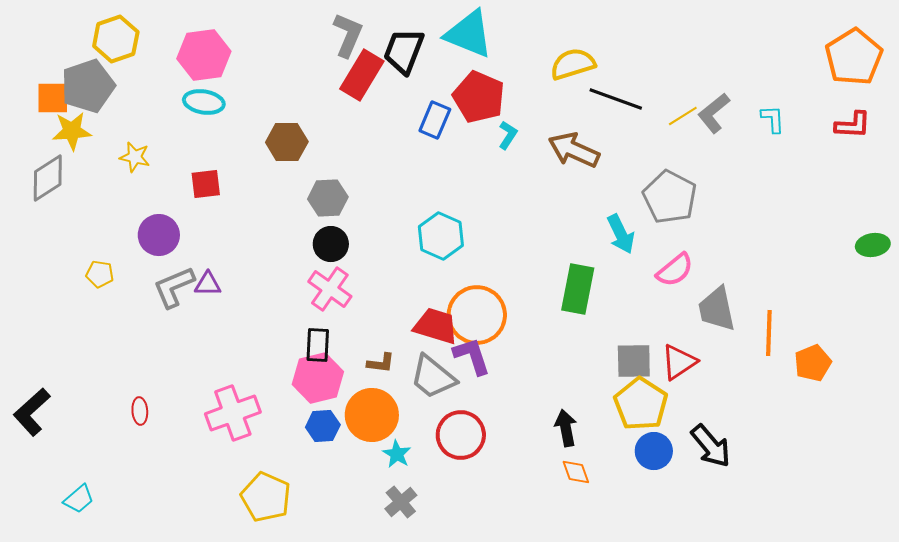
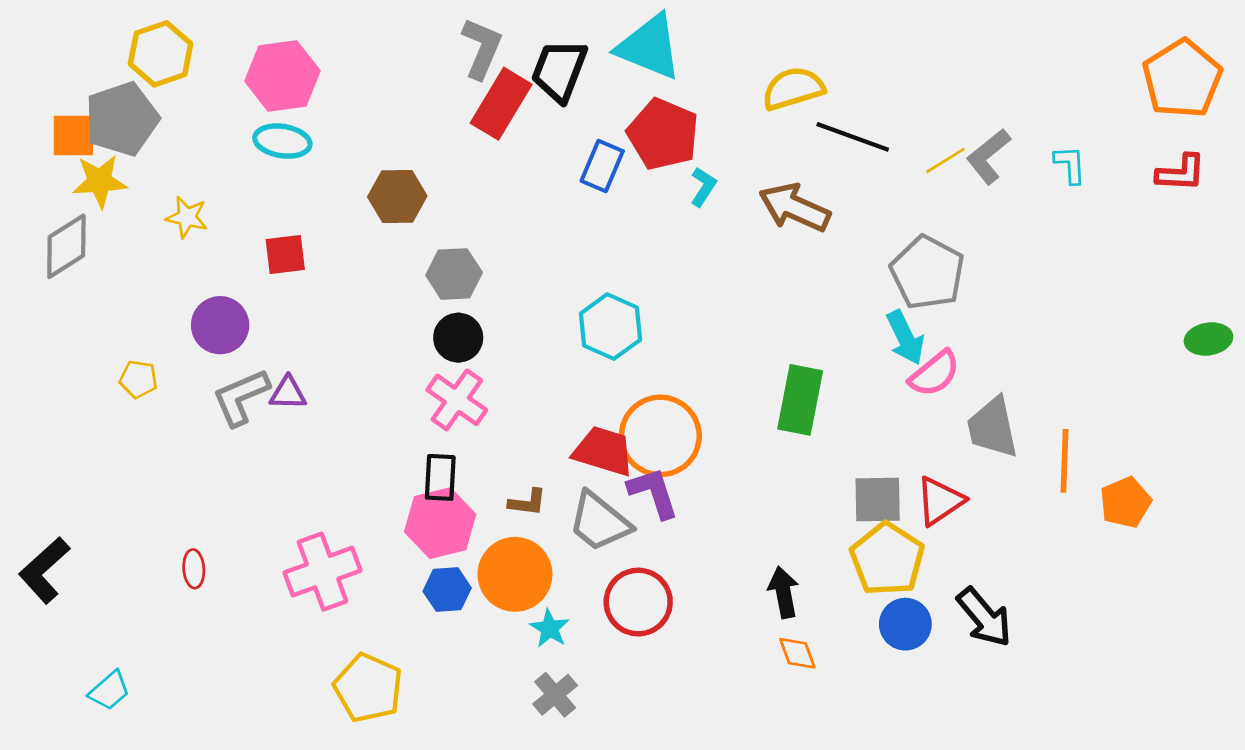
cyan arrow: (621, 234) -> (905, 338), moved

